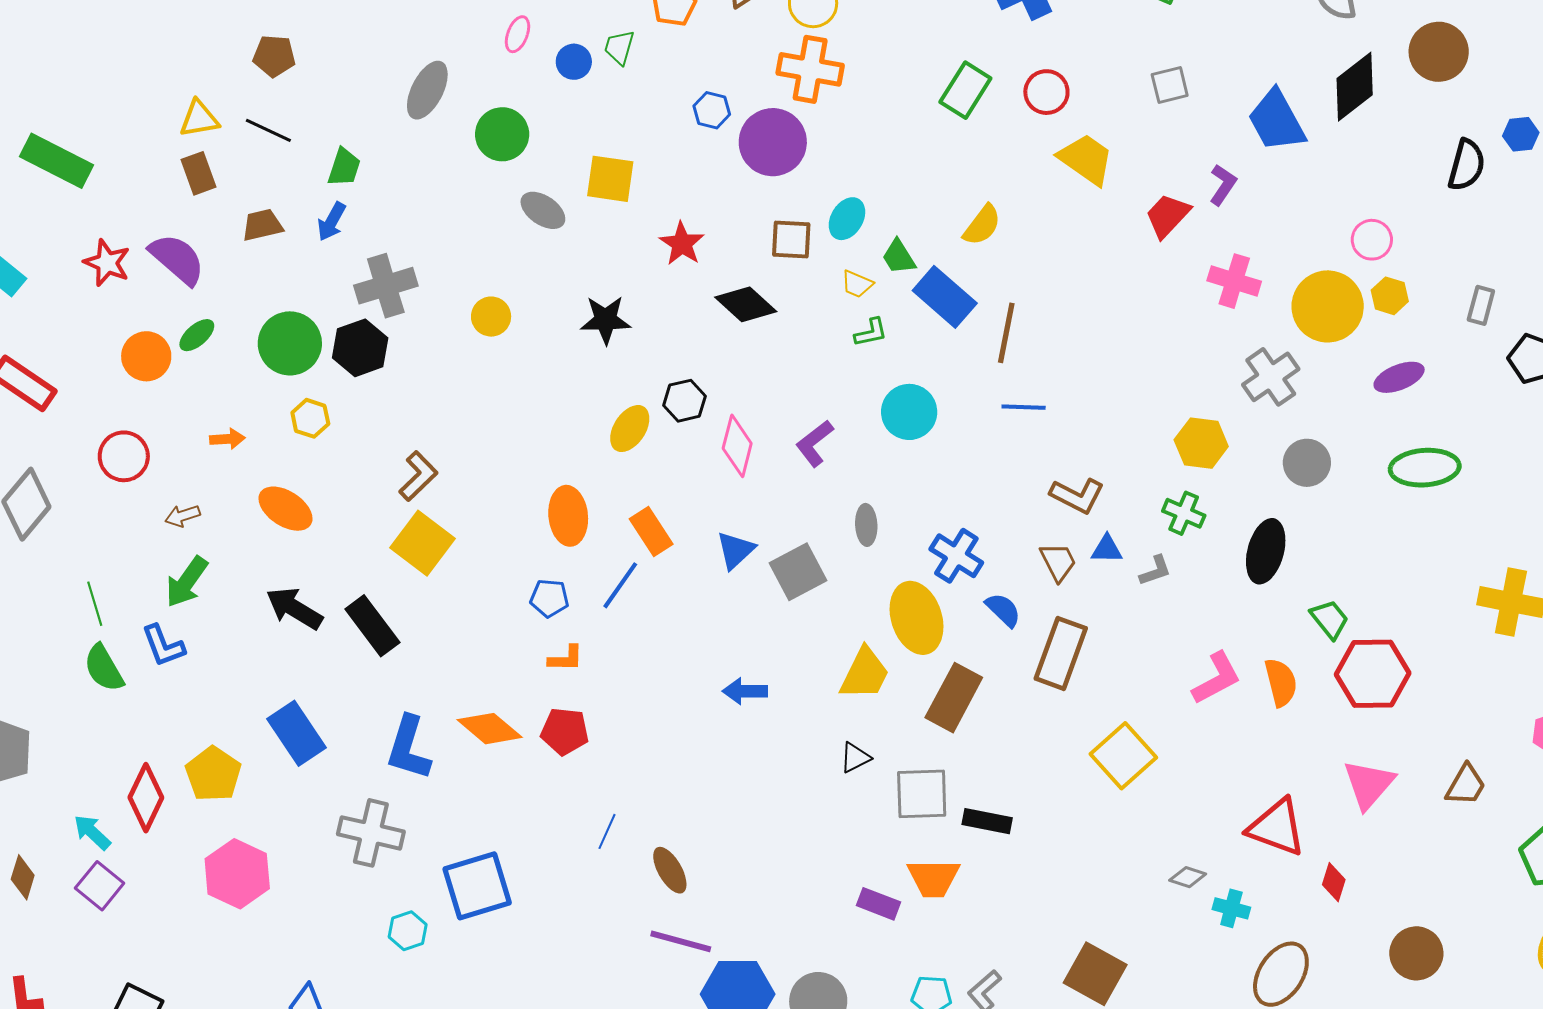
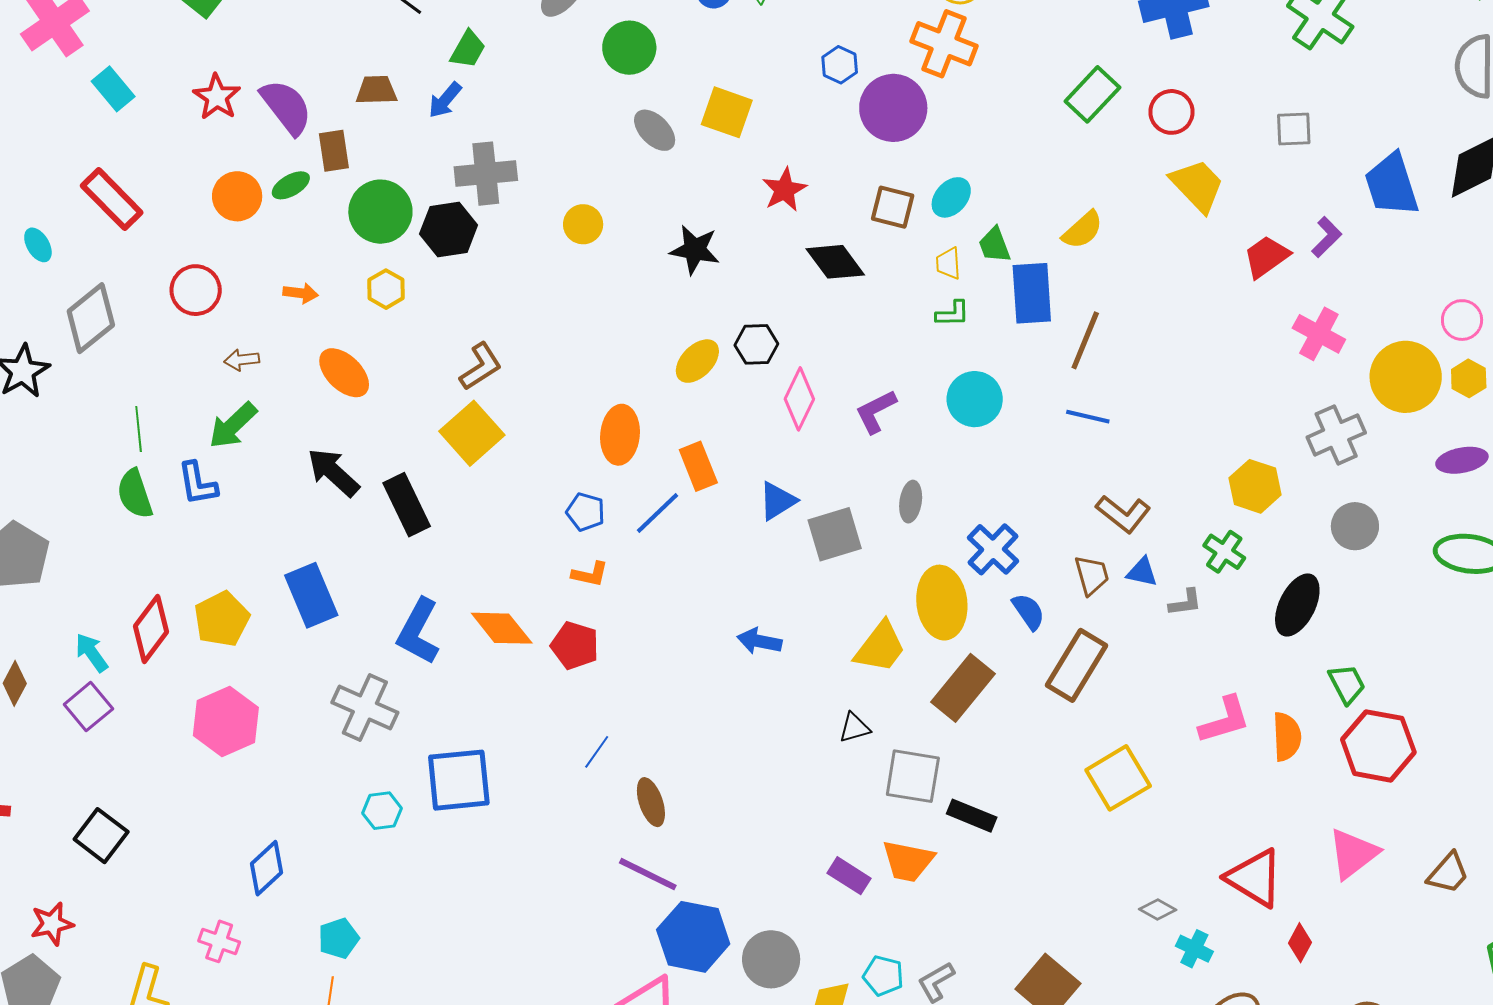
brown rectangle: (199, 173) -> (334, 151), moved
yellow trapezoid: (857, 284) -> (948, 263), turned 52
blue rectangle: (945, 297) -> (1032, 293), turned 34

